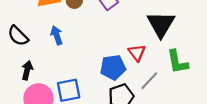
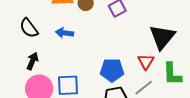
blue arrow: (57, 35) -> (64, 33), turned -72
red triangle: (137, 53) -> (146, 62), moved

